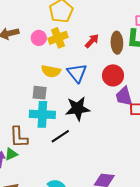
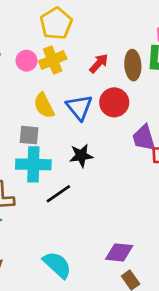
yellow semicircle: (51, 71) -> (44, 105), turned 54
red circle: (113, 75) -> (114, 102), moved
black star: (78, 109) -> (81, 156), size x0.7

